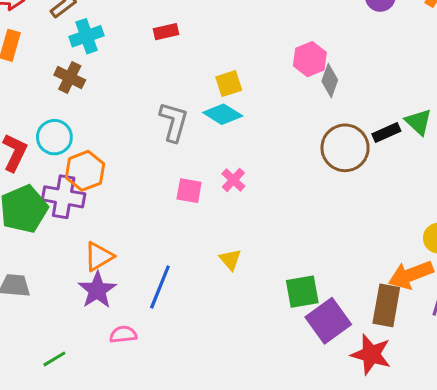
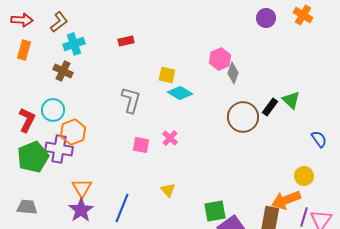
yellow square: (229, 84) -> (167, 75), turned 30
cyan diamond: (223, 114) -> (180, 93), moved
black rectangle: (386, 133) -> (270, 107), turned -30
orange triangle: (99, 256) -> (82, 188), turned -30

